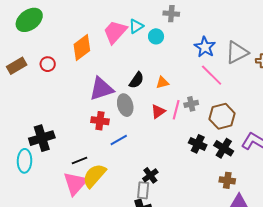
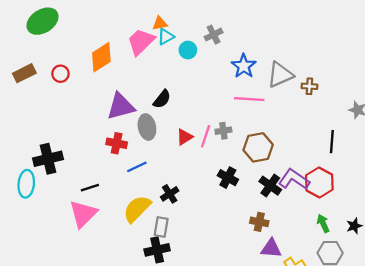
gray cross: (171, 14) -> (214, 35), moved, turned -35
pink line: (212, 75) -> (249, 99), turned -45
orange triangle: (162, 83) -> (160, 23), moved
black cross: (224, 148) -> (270, 186), moved
black cross: (150, 175) -> (170, 194), moved
yellow semicircle: (94, 176) -> (137, 209), moved

